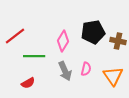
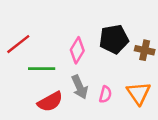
pink semicircle: (86, 69) -> (105, 94), moved
red semicircle: (28, 83) -> (50, 102), moved, size x1.5

